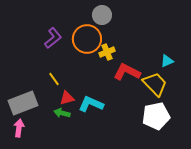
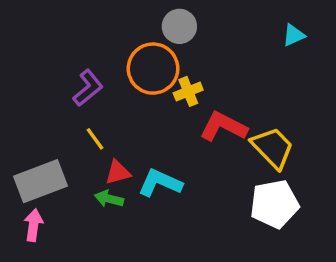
purple L-shape: (53, 38) -> (88, 88), moved
cyan triangle: (167, 61) -> (294, 35), moved

